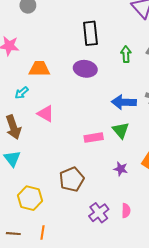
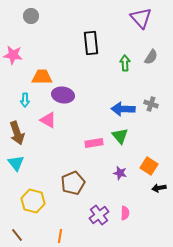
purple ellipse: (85, 69) -> (63, 95), moved
cyan arrow: (22, 93) -> (25, 100), turned -48
orange line: (42, 232) -> (60, 236), moved
brown line: (13, 234) -> (17, 235), turned 48

